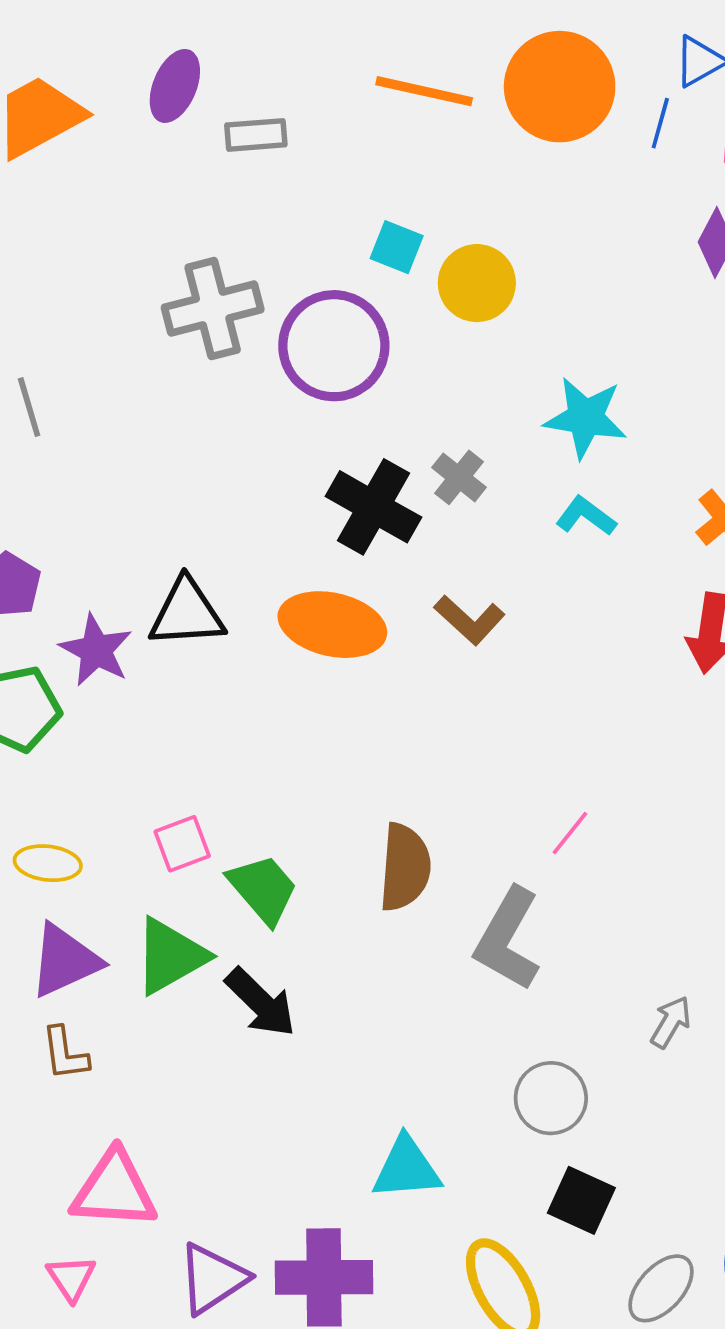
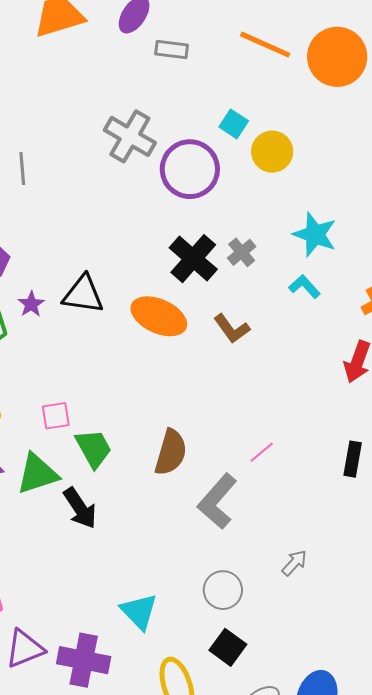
gray cross: (213, 309) -> (130, 136), turned 33
purple star: (96, 650) -> (31, 304), size x0.7
cyan triangle: (406, 1168) -> (139, 611), turned 39

